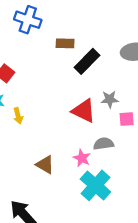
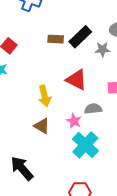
brown rectangle: (65, 43) -> (56, 39), moved
gray star: (110, 99) -> (103, 49), moved
yellow arrow: (18, 116) -> (45, 96), moved, size x1.5

